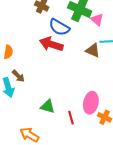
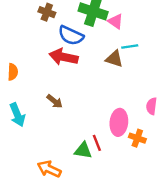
brown arrow: (18, 76) -> (55, 101), moved
green triangle: (48, 106) -> (83, 150), moved

